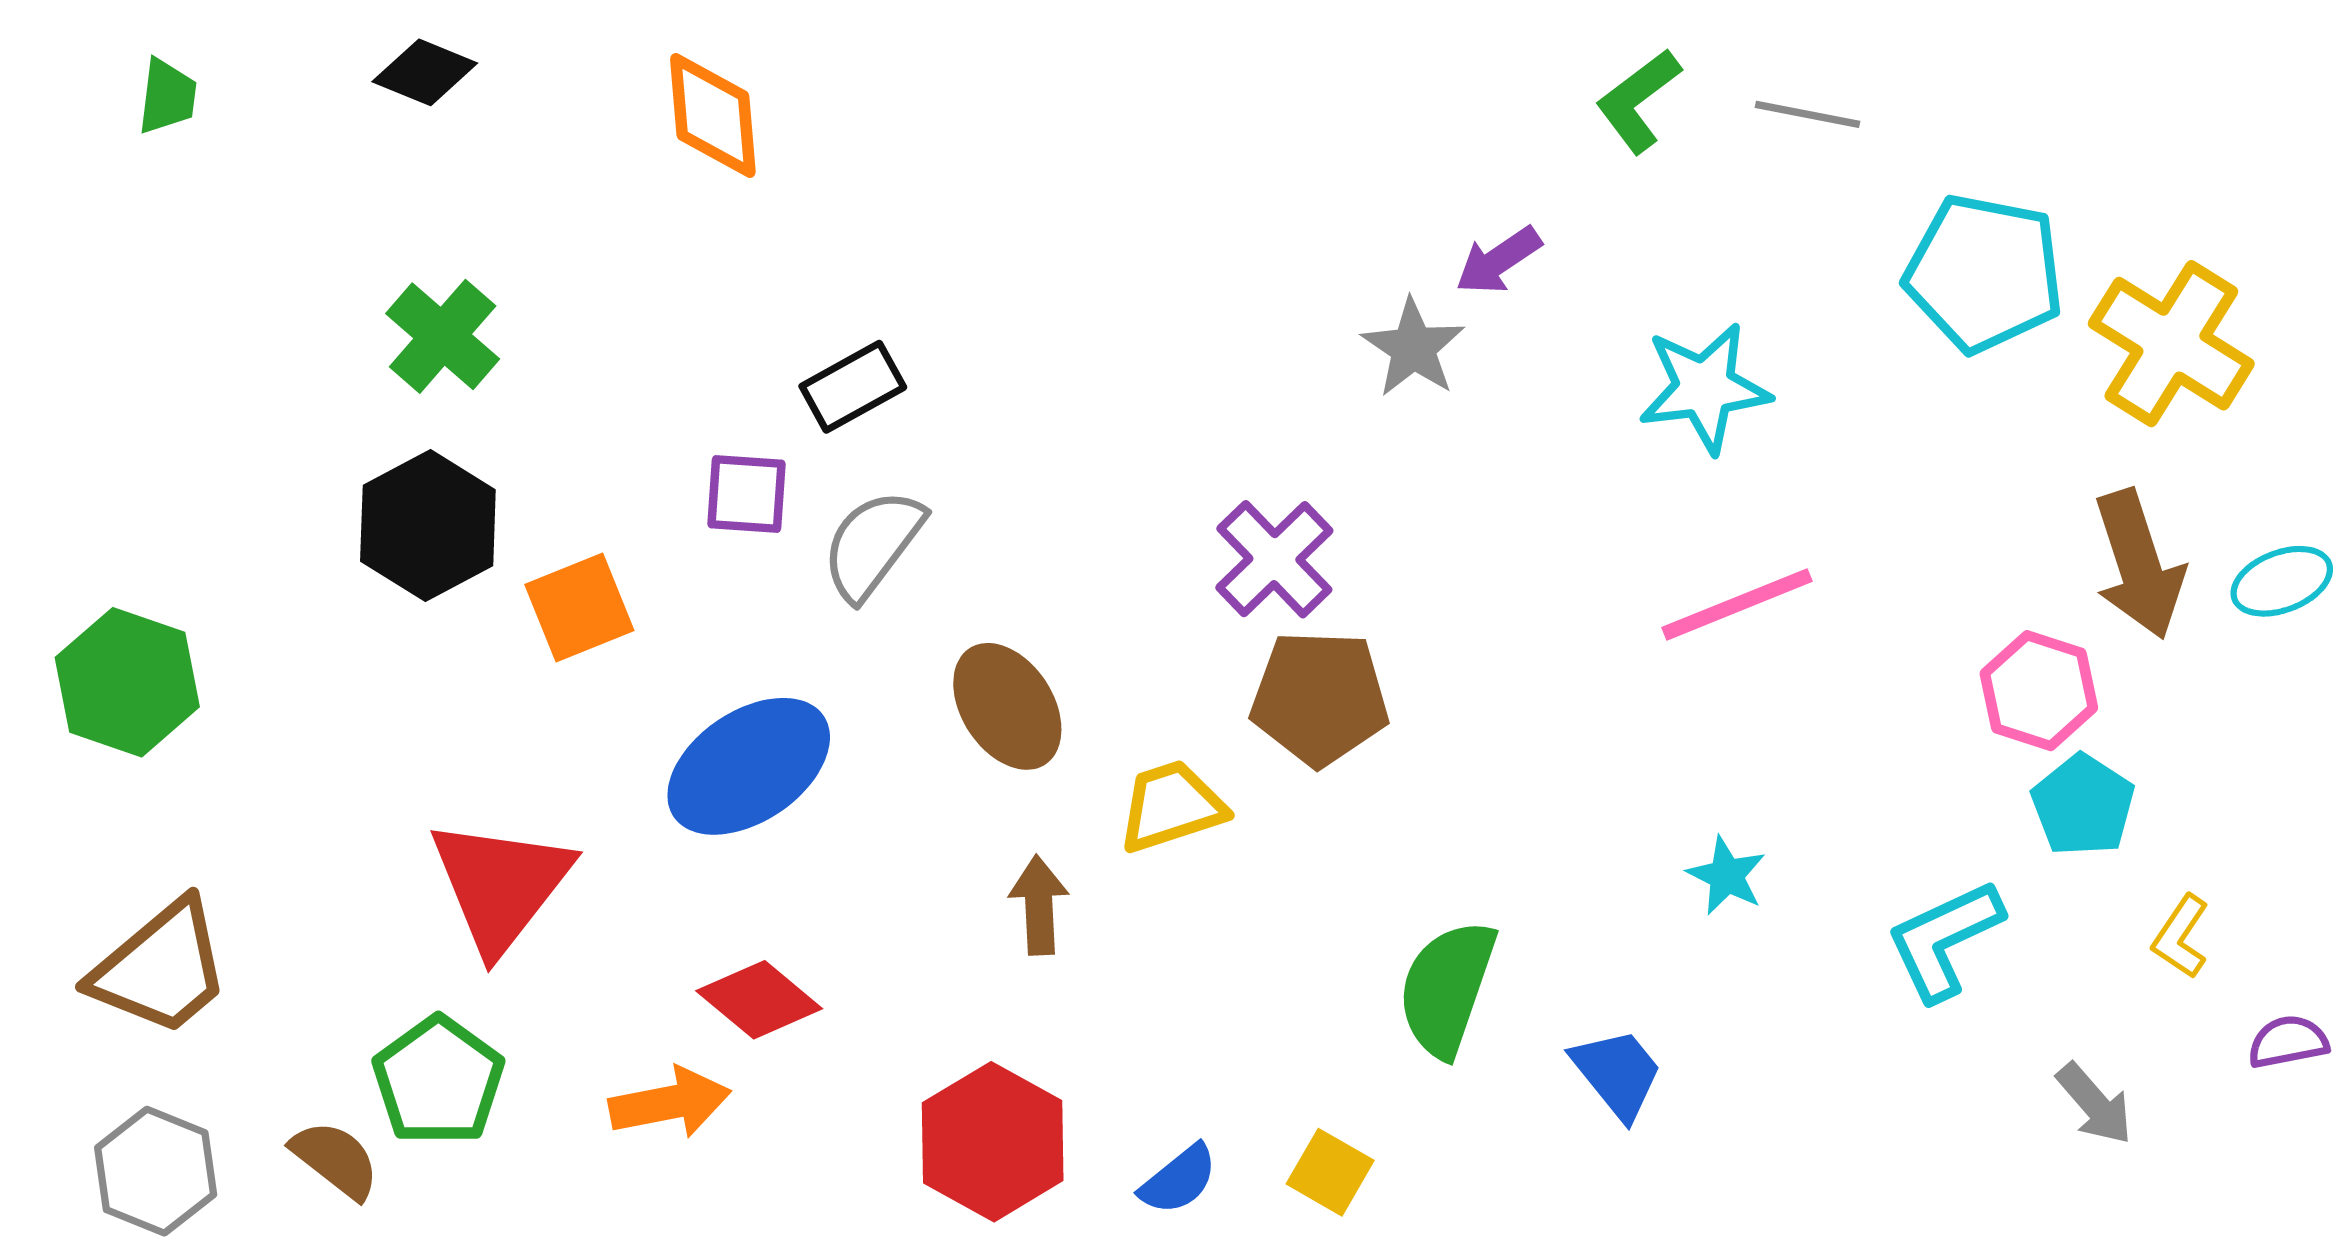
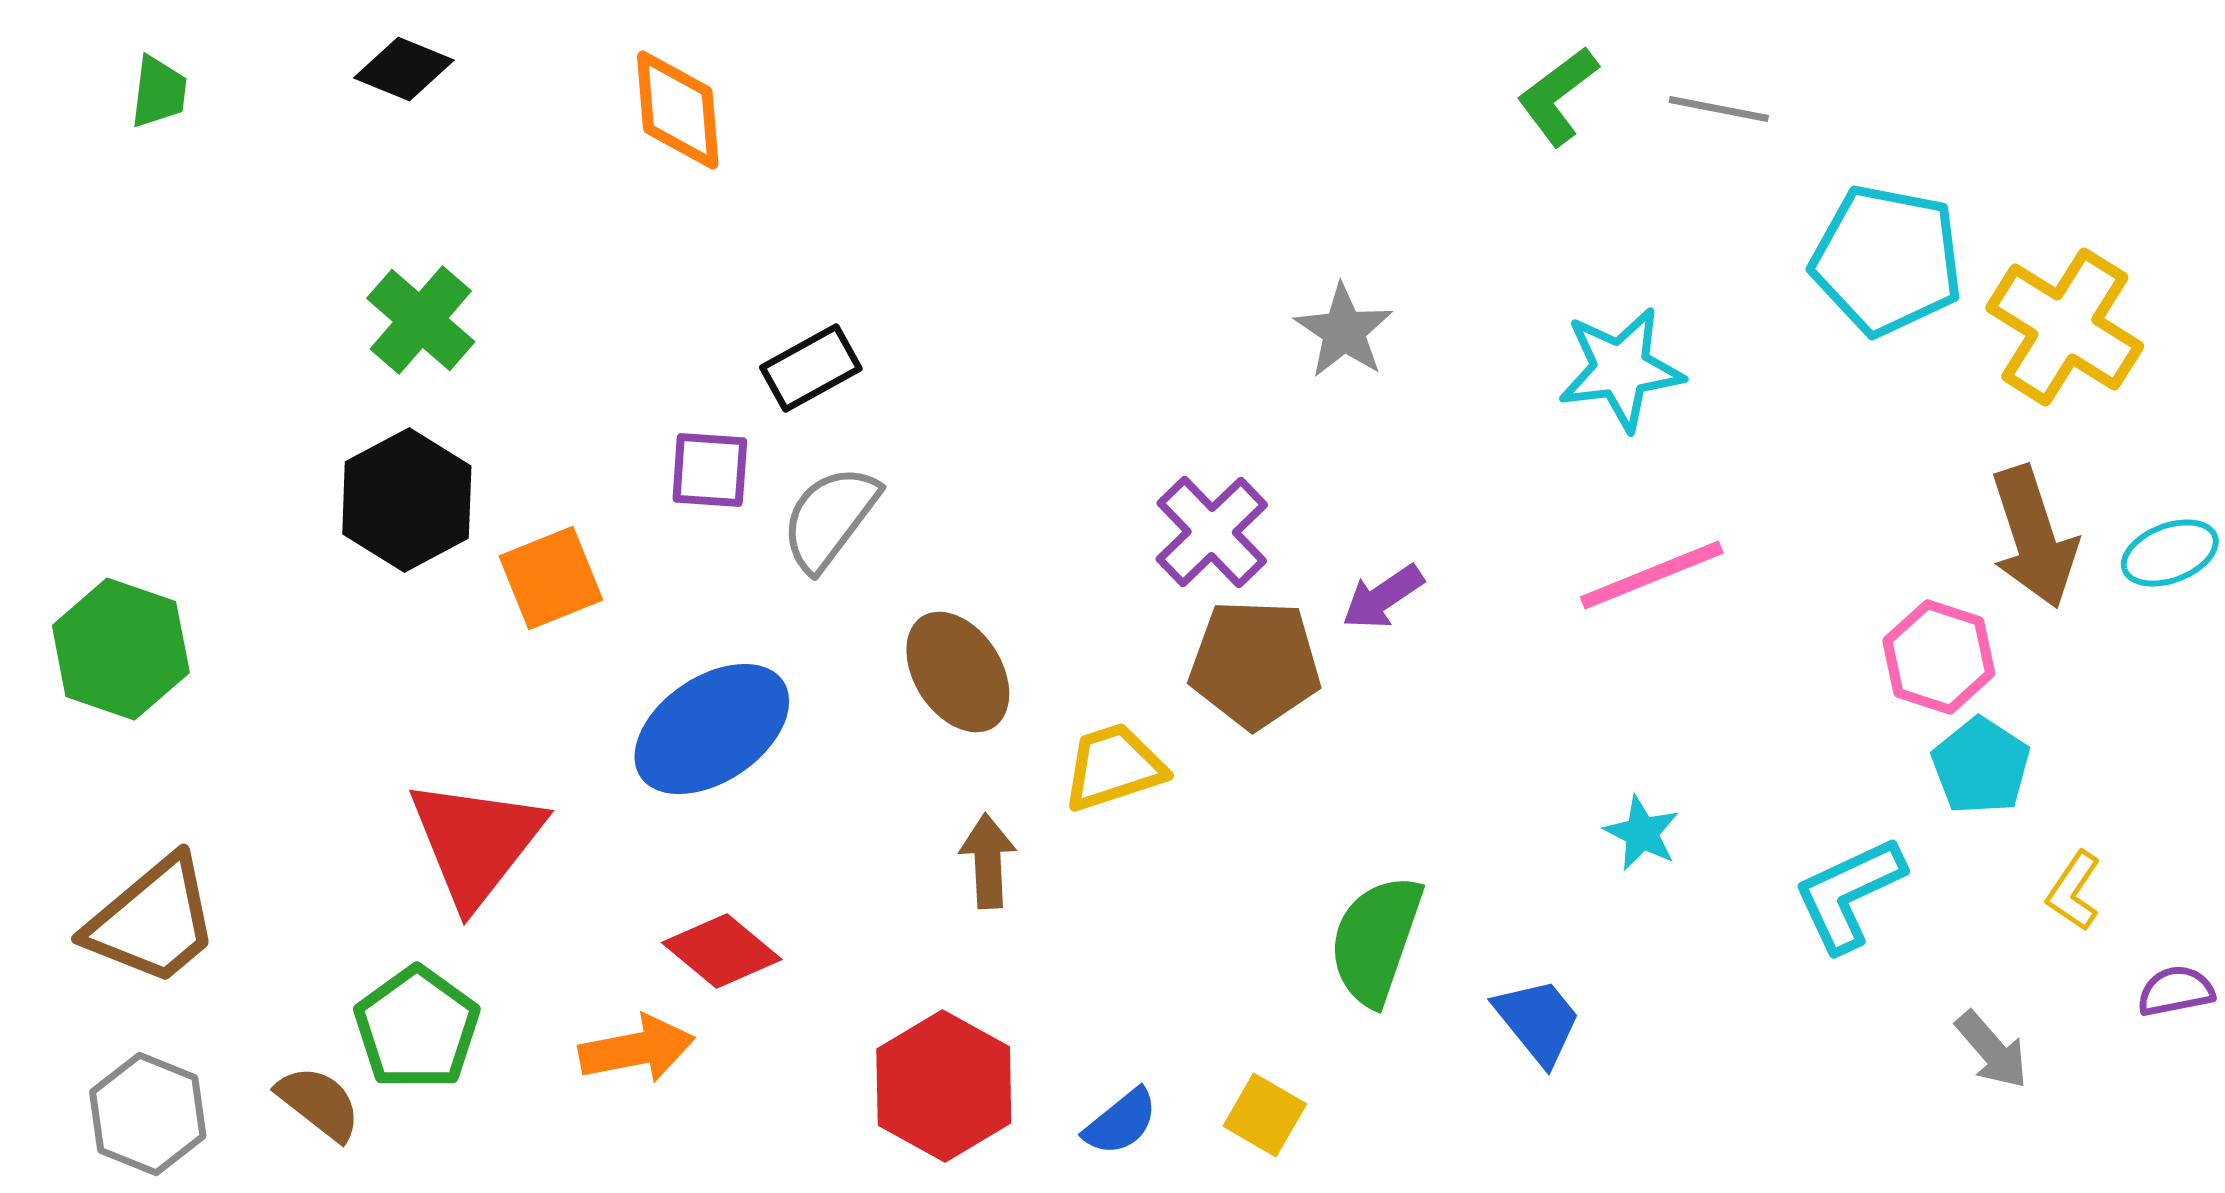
purple arrow: (1498, 261) -> (1383, 597), moved

